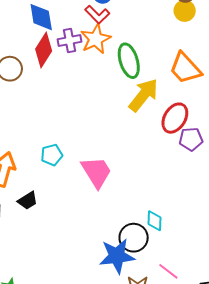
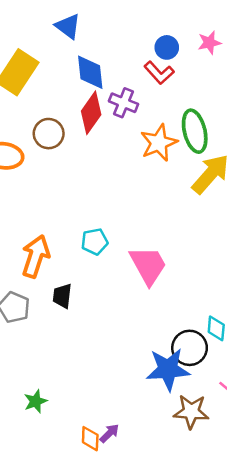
orange star: (96, 39) -> (159, 143), moved
purple cross: (70, 40) -> (123, 103), turned 30
black trapezoid: (28, 201) -> (62, 296), turned 125

